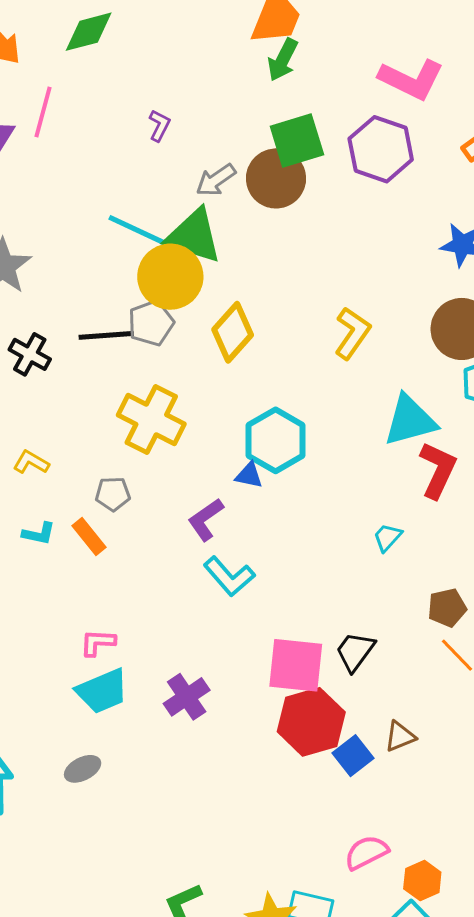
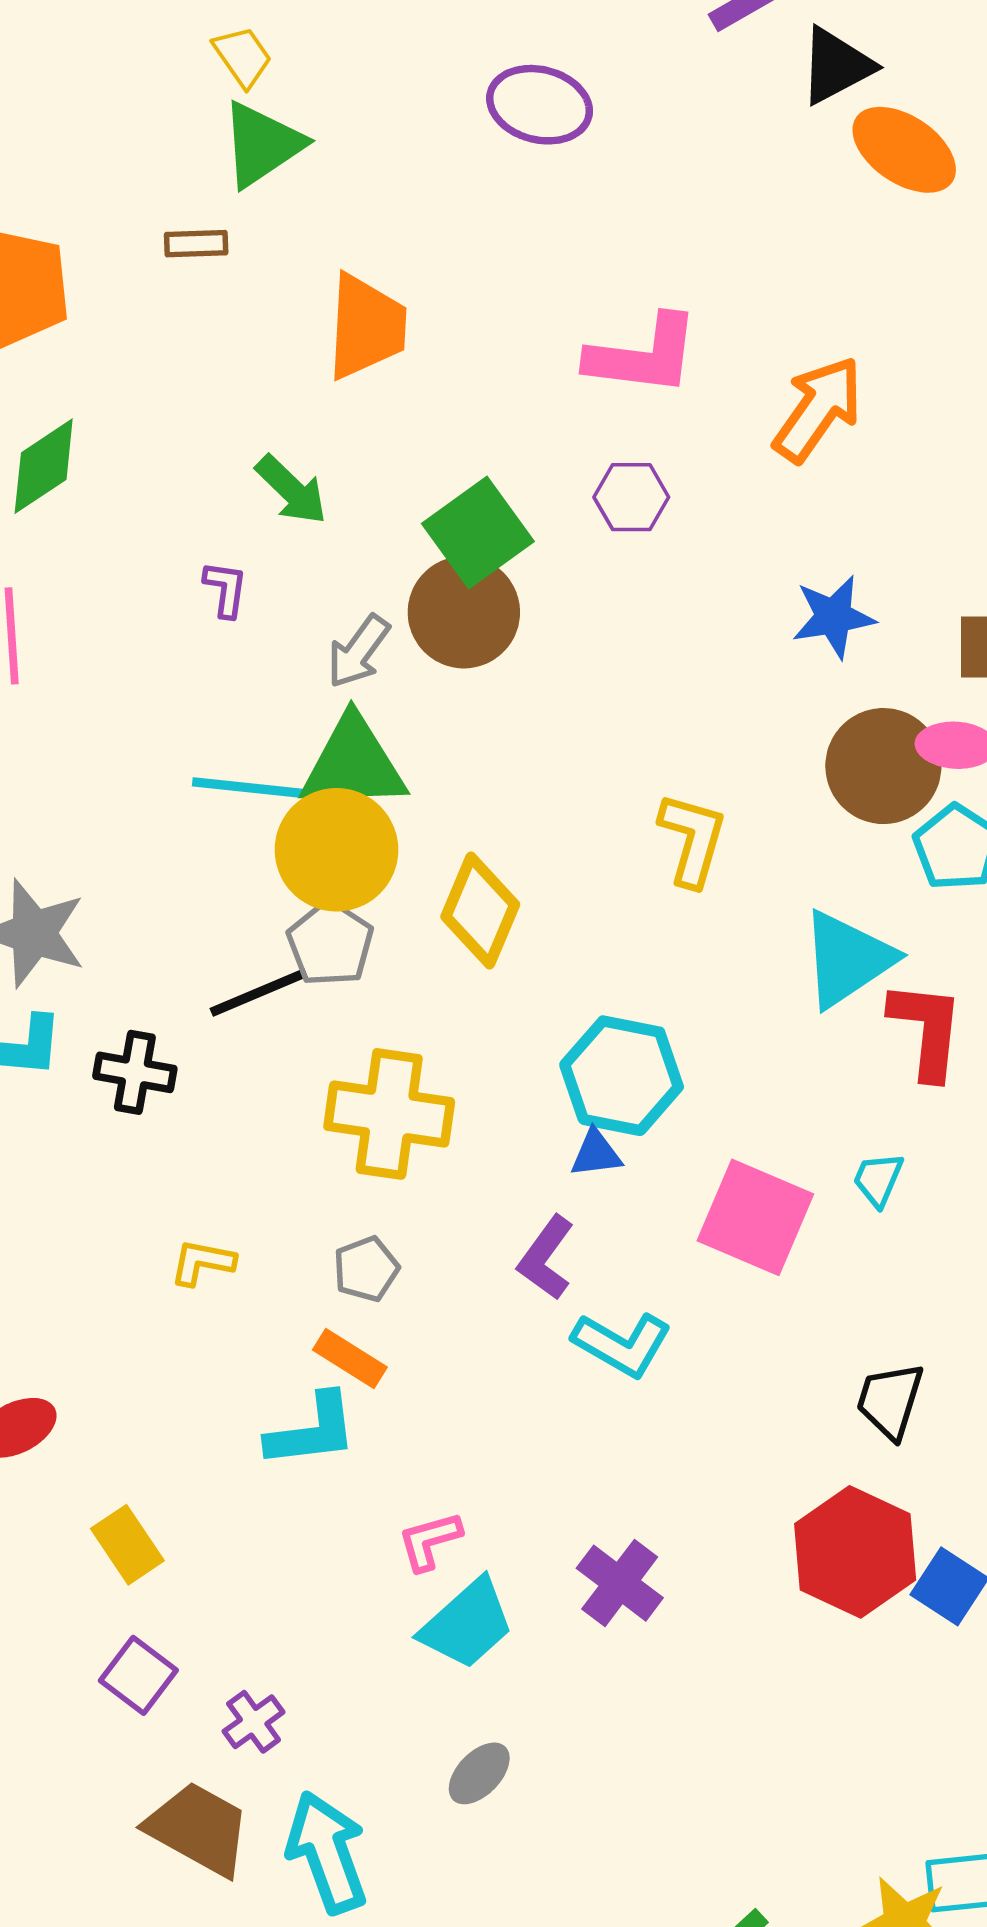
green arrow: (283, 60) -> (291, 490), moved, turned -54
purple hexagon: (381, 149) -> (631, 497), size x0.6
cyan L-shape: (39, 534) -> (312, 1431), moved, size x1.6
pink square: (296, 665) -> (755, 1217), moved, turned 36

